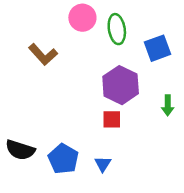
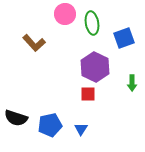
blue pentagon: (63, 159) -> (50, 125), turned 30

